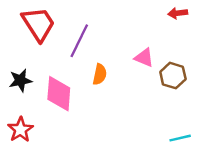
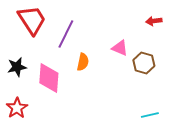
red arrow: (178, 13) -> (154, 21), moved

